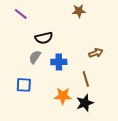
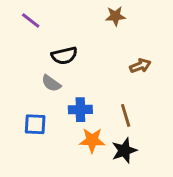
brown arrow: (96, 53) -> (140, 66), moved
gray semicircle: (35, 57) -> (51, 83), turned -88
blue cross: (59, 62) -> (80, 110), moved

